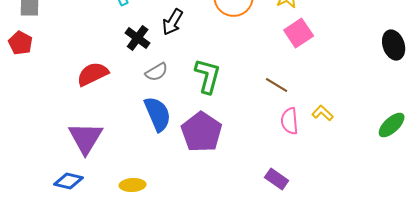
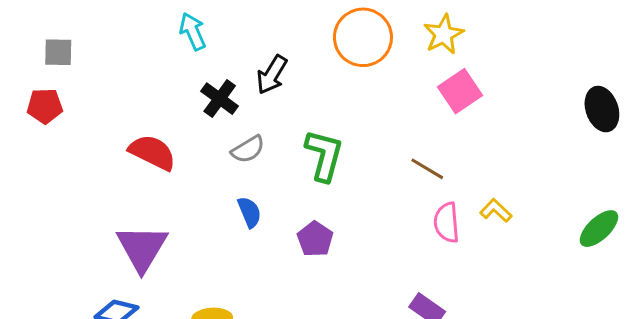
red pentagon: (21, 43) -> (45, 106), turned -30
red semicircle: (93, 74) -> (152, 152), turned 52
blue semicircle: (158, 114) -> (249, 212), size x0.6
purple pentagon: (202, 132) -> (315, 239), size x0.6

